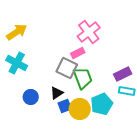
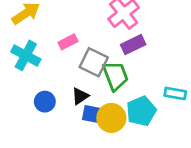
pink rectangle: (78, 53) -> (68, 42), moved
purple rectangle: (123, 74) -> (133, 45), moved
blue square: (65, 106) -> (91, 114), turned 32

